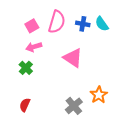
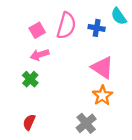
cyan semicircle: (102, 24) -> (119, 16), moved
pink triangle: (73, 58) -> (102, 67), moved
orange star: (99, 95) -> (102, 95), moved

